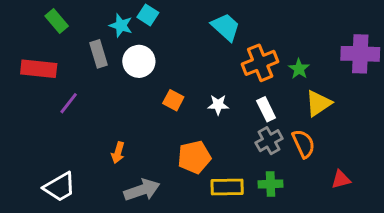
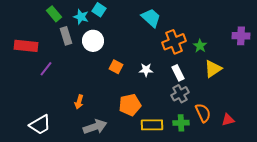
green rectangle: (57, 21) -> (54, 14), moved
purple cross: (360, 54) -> (241, 36), size x0.7
orange semicircle: (303, 144) -> (203, 113), moved

